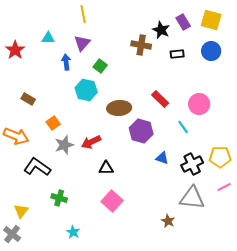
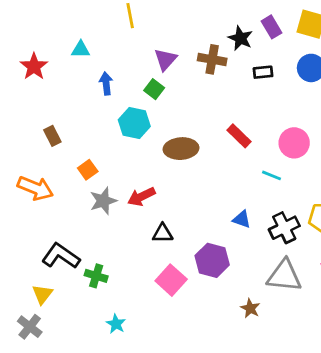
purple triangle: (82, 43) -> (165, 59), moved
brown rectangle: (28, 99) -> (52, 136), turned 32
cyan line: (183, 127) -> (272, 175), turned -32
purple hexagon: (141, 131) -> (212, 260), moved
black L-shape: (37, 167) -> (61, 256), moved

